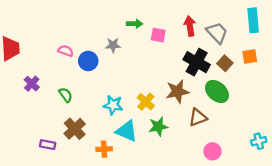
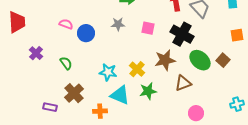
pink square: (158, 35) -> (148, 28), moved
gray star: (113, 45) -> (118, 24), moved
orange square: (250, 56) -> (237, 35), moved
brown square: (225, 63) -> (223, 60), moved

